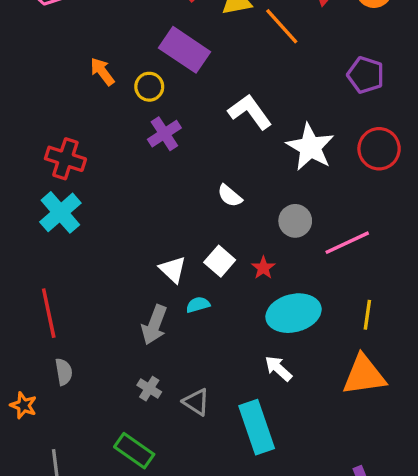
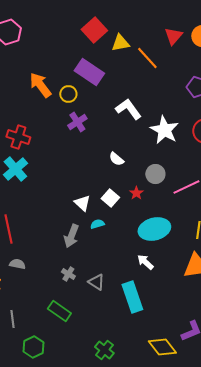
orange arrow: (102, 72) -> (40, 85), size x1.5
red star: (263, 268) -> (136, 193), moved
gray semicircle: (64, 372) -> (17, 264), turned -70

